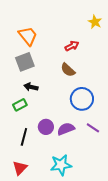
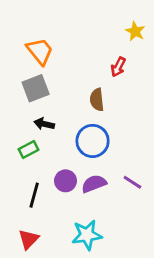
red arrow: (72, 46) -> (118, 67), moved, turned 144
brown semicircle: (68, 70) -> (97, 100), turned 42
blue circle: (82, 99) -> (93, 141), moved

